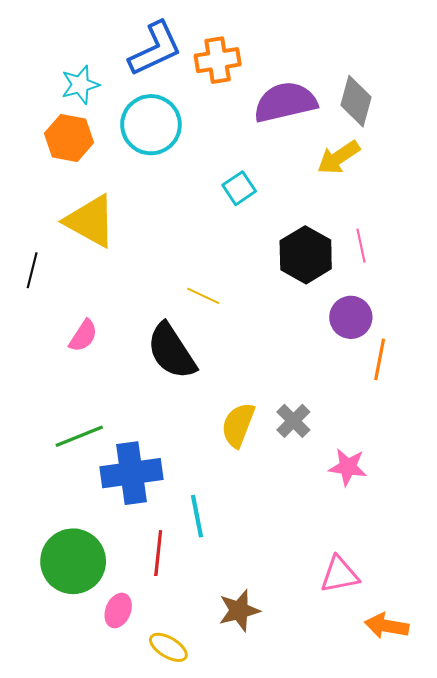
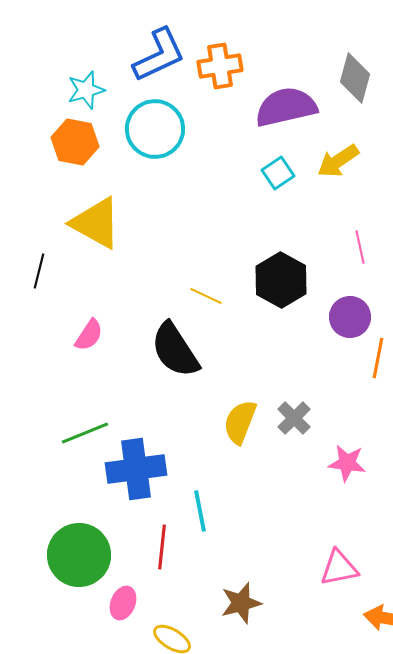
gray diamond: (356, 101) -> (355, 78), moved
cyan square: (239, 188) -> (278, 173), moved
black hexagon: (306, 255) -> (281, 280), moved

